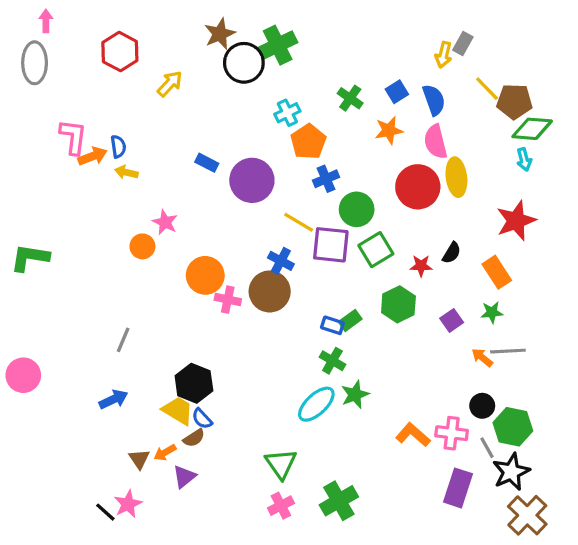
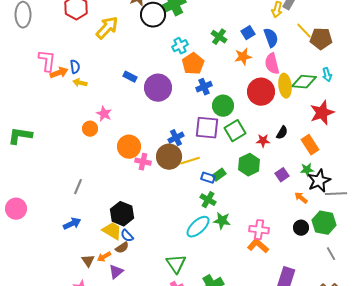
yellow arrow: (170, 84) -> (107, 28), size x1.4
green diamond: (532, 129) -> (304, 82), moved
yellow line: (299, 222) -> (190, 161), moved, turned -48
blue cross: (281, 261) -> (176, 138), turned 35
gray line: (508, 351) -> (336, 194), moved
green star: (355, 395) -> (222, 221), turned 30
green hexagon: (513, 427) -> (324, 223), moved
pink cross: (452, 433) -> (259, 230), moved
gray line: (487, 448) -> (331, 254), moved
black star: (511, 472) -> (319, 181), moved

